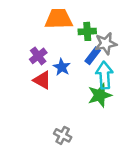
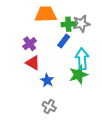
gray star: (106, 44) -> (81, 24), moved
blue rectangle: (93, 56) -> (64, 41), moved
blue star: (62, 67) -> (47, 80), moved

